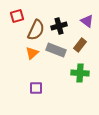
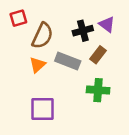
black cross: (59, 26) -> (83, 31), moved
purple square: (36, 88) -> (42, 109), size x1.5

